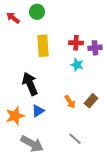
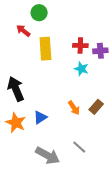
red arrow: (13, 18) -> (23, 31), moved
black arrow: (30, 84) -> (16, 89), moved
orange star: (15, 116) -> (16, 123), turned -30
gray arrow: (32, 144) -> (48, 155), moved

